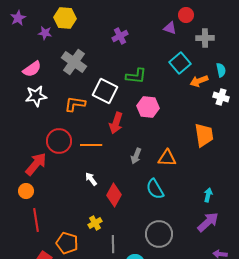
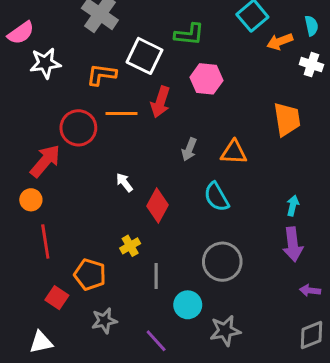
pink semicircle: (32, 69) -> (21, 33), moved
orange line: (91, 145) -> (122, 113), moved
purple arrow: (208, 222) -> (293, 244), turned 125

